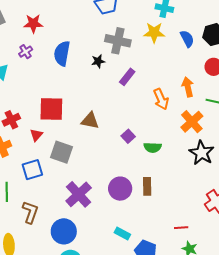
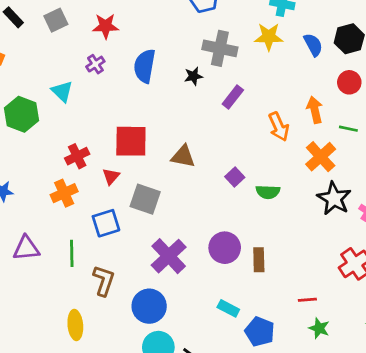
brown rectangle: (147, 186) -> (259, 260), moved

